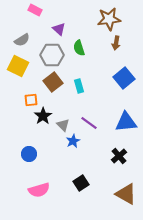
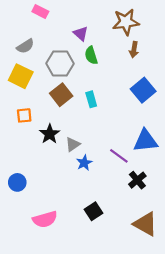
purple triangle: (59, 29) -> (81, 33), moved
orange square: (31, 100) -> (24, 115), moved
purple line: (89, 123) -> (119, 156), moved
gray triangle: (63, 125) -> (73, 144), turned 40
blue circle: (29, 154) -> (17, 182), moved

